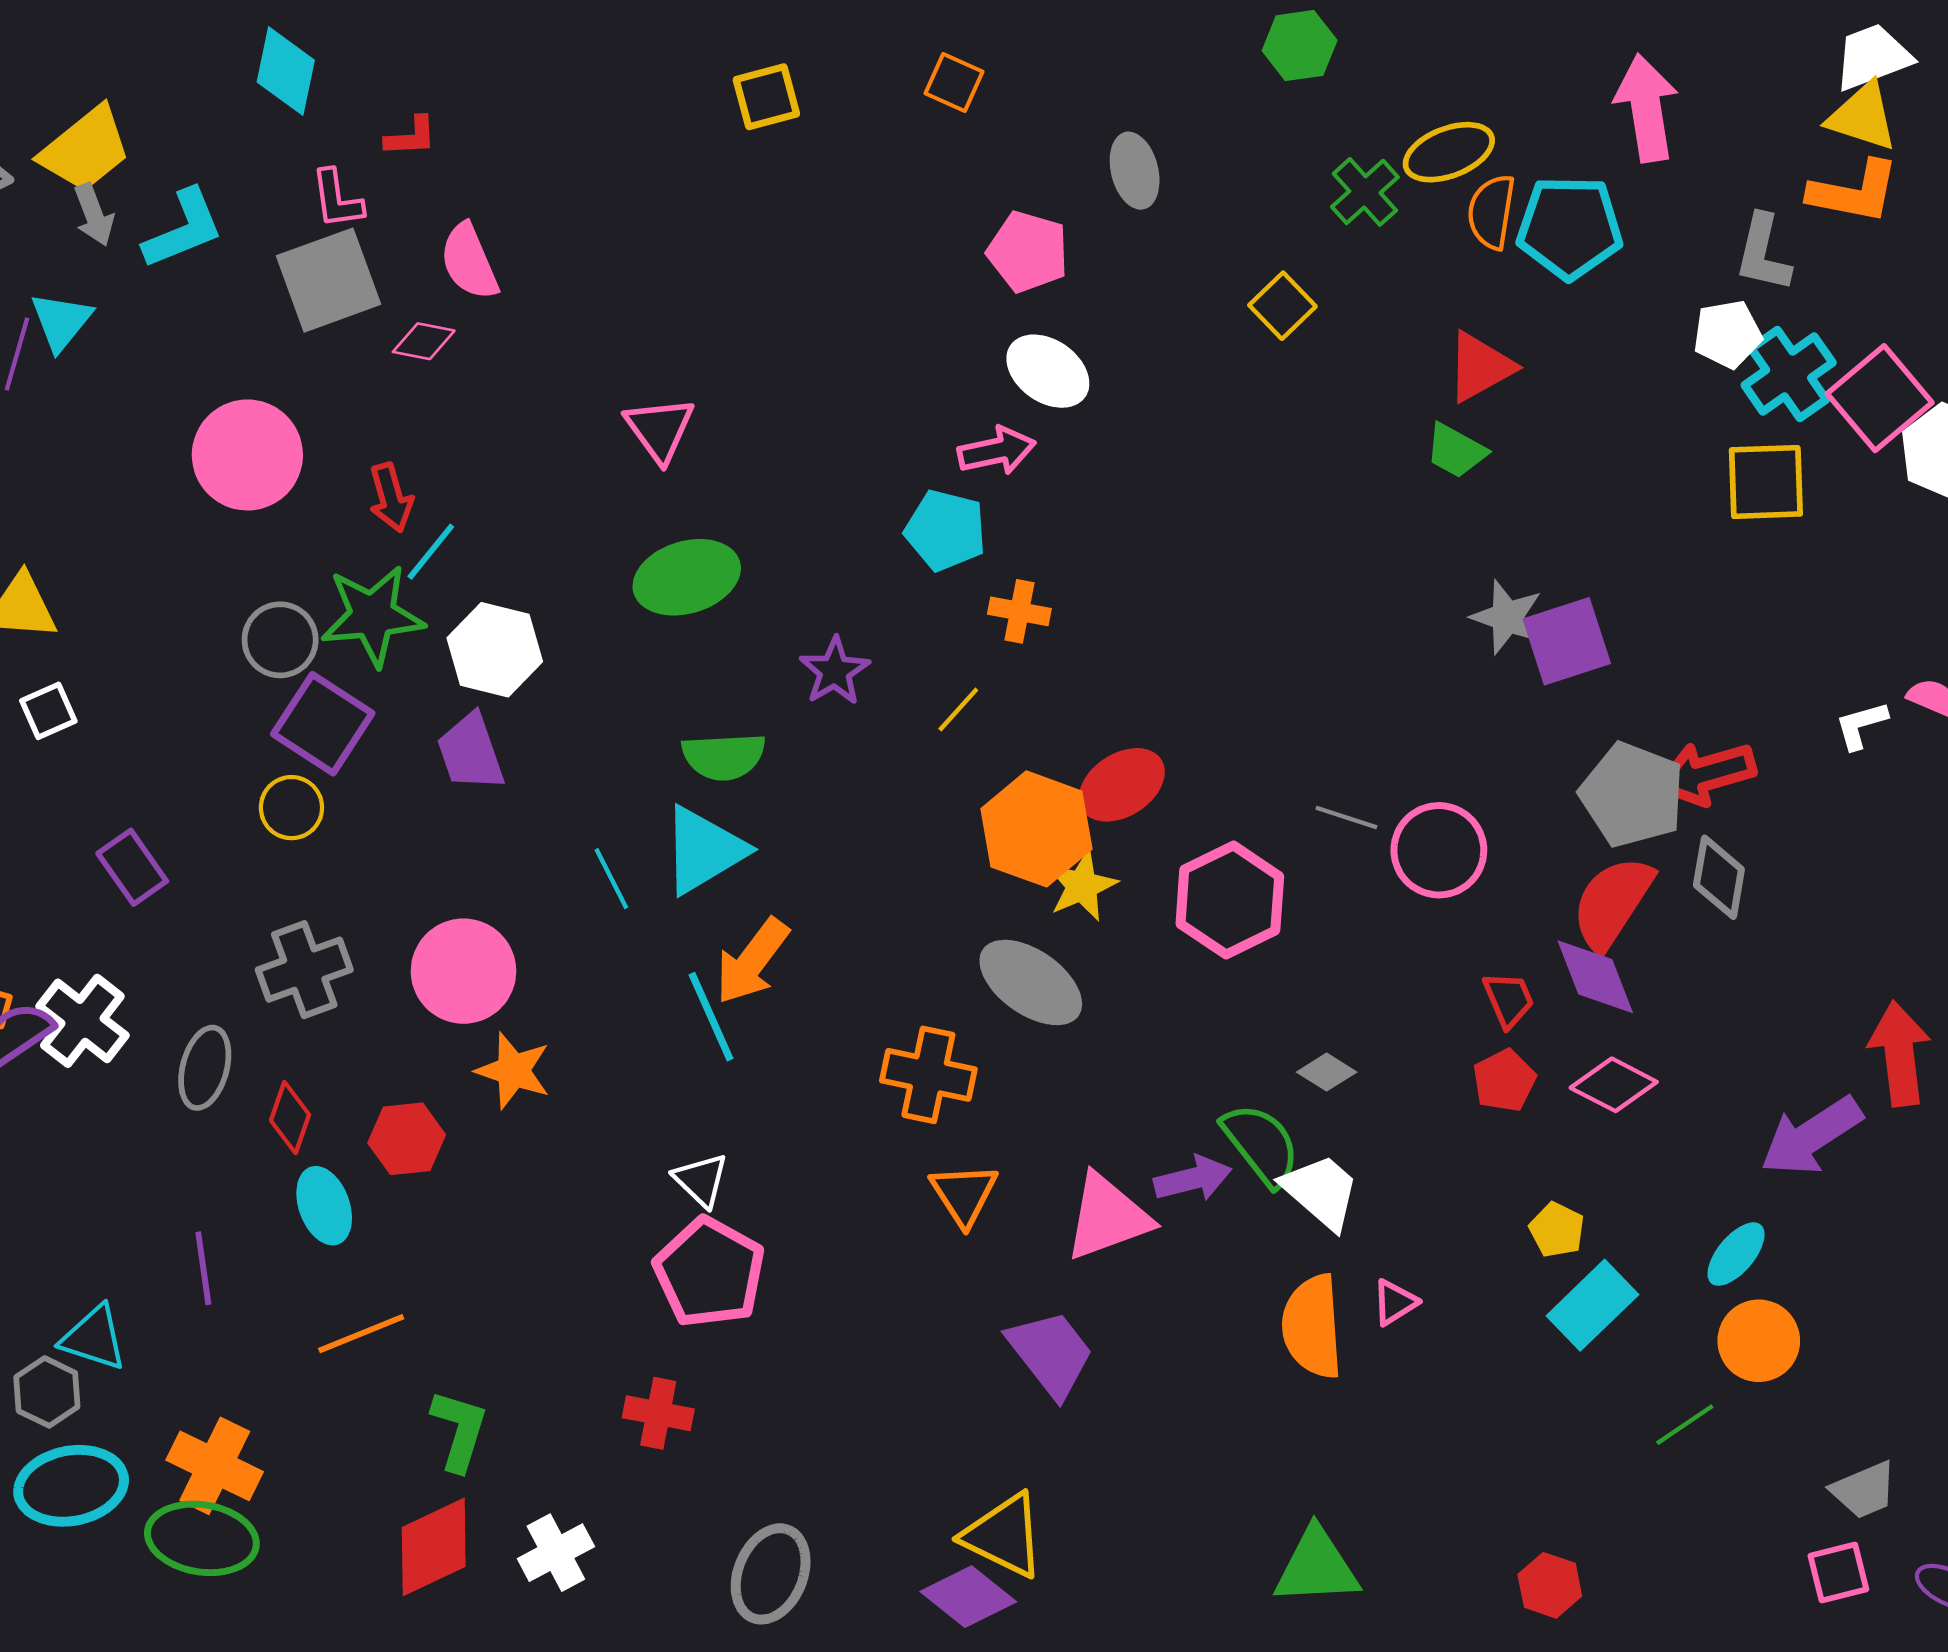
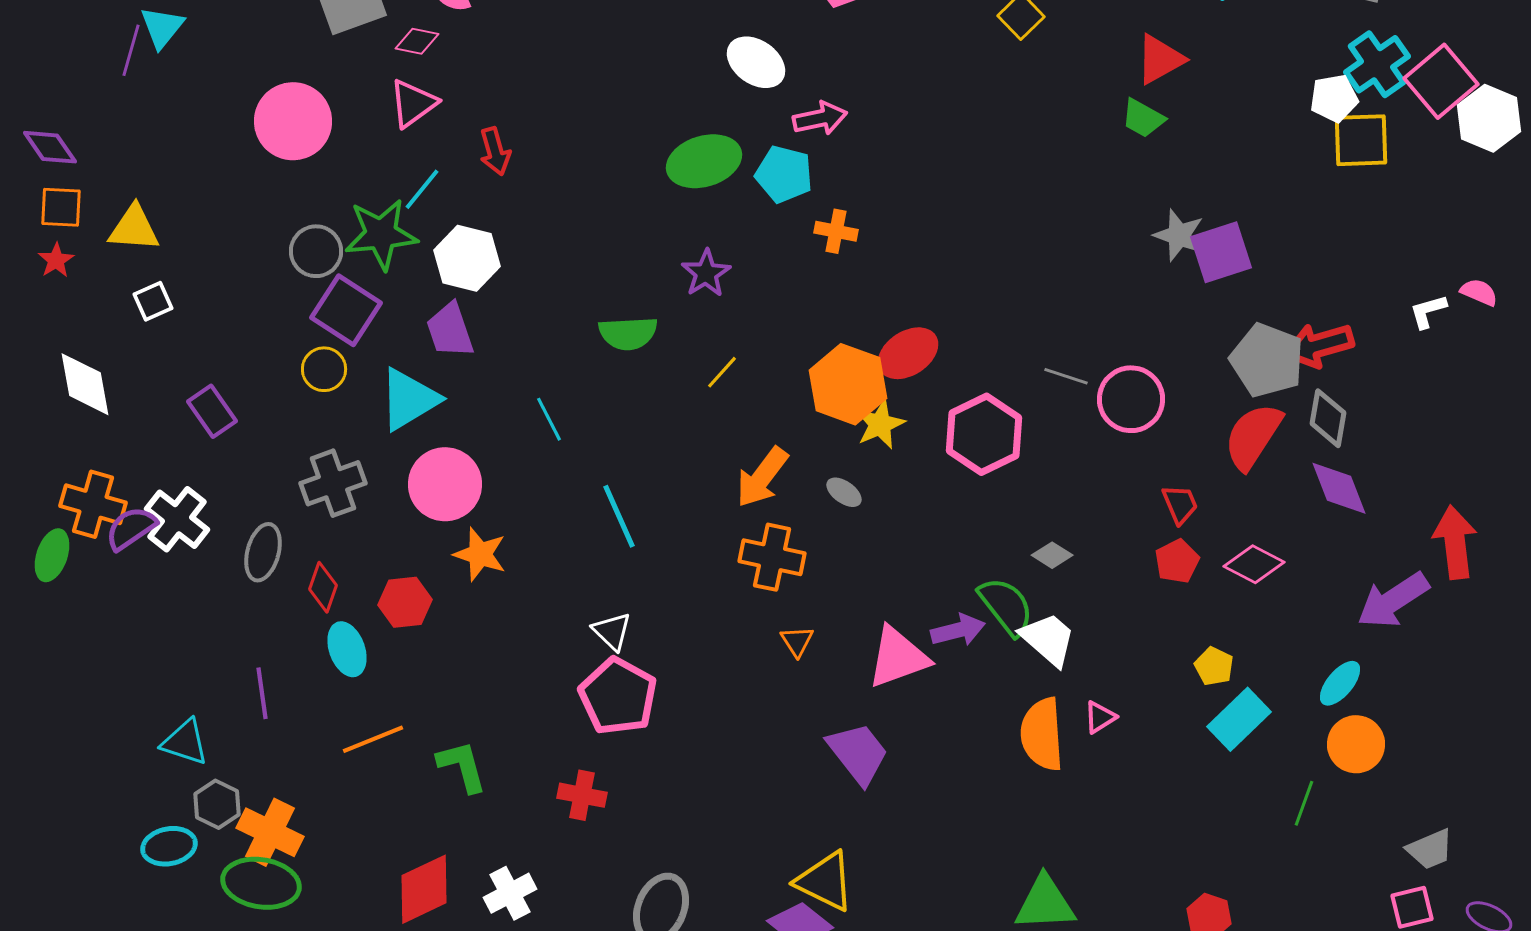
white pentagon: (1727, 334) -> (1334, 98), moved
white ellipse: (1048, 371) -> (756, 62), moved
pink triangle: (660, 429) -> (413, 103), moved, turned 30
red arrow: (391, 498) -> (495, 151), moved
green ellipse: (687, 577) -> (704, 161), moved
yellow line: (958, 709) -> (722, 372), moved
cyan triangle: (704, 850) -> (409, 399), moved
orange arrow: (752, 961) -> (762, 477), moved
purple diamond: (1595, 977) -> (1339, 488), moved
gray ellipse: (1031, 982) -> (844, 492), size x0.5
orange triangle: (964, 1194) -> (797, 641), size x0.7
gray hexagon: (47, 1392) -> (217, 804), moved
green line: (1685, 1425) -> (1304, 803), turned -36
green L-shape: (459, 1430) -> (462, 766), moved, turned -32
cyan ellipse: (71, 1486) -> (169, 846), size x0.7

